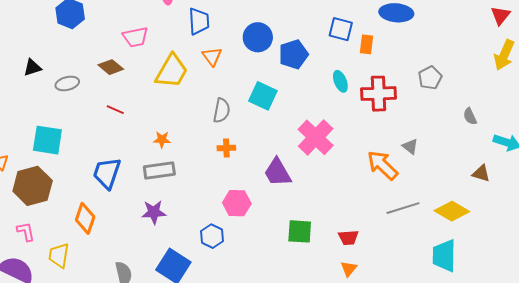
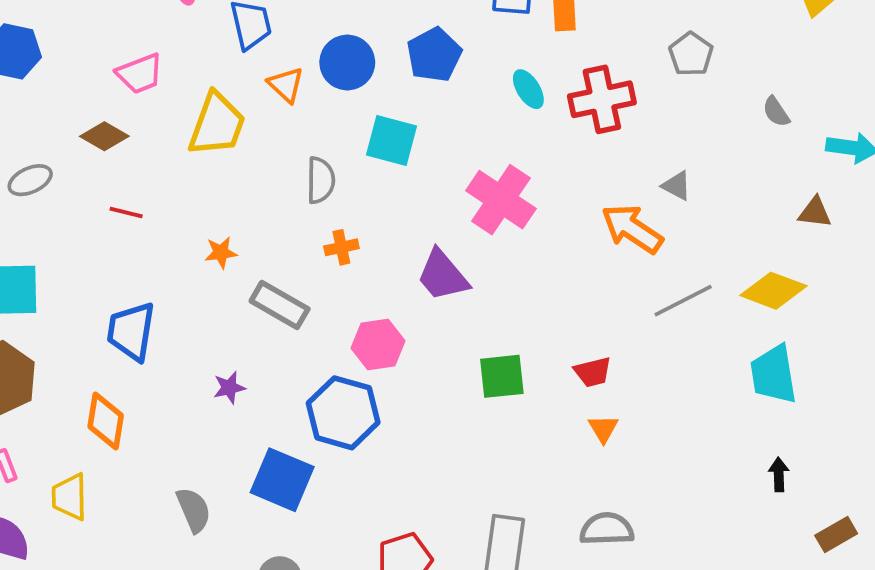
blue circle: (258, 37) -> (347, 62), moved
gray rectangle: (159, 170) -> (280, 305), moved, turned 48
purple star: (154, 212) -> (229, 388), size x0.7
blue hexagon: (212, 236) -> (343, 413), size x1.6

